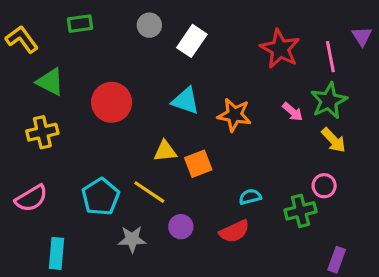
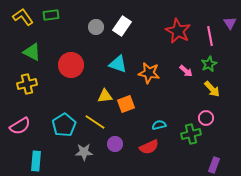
gray circle: (149, 25) -> (96, 27), moved
yellow L-shape: (22, 39) -> (23, 17), moved
green star: (329, 101) -> (209, 64), size x0.7

